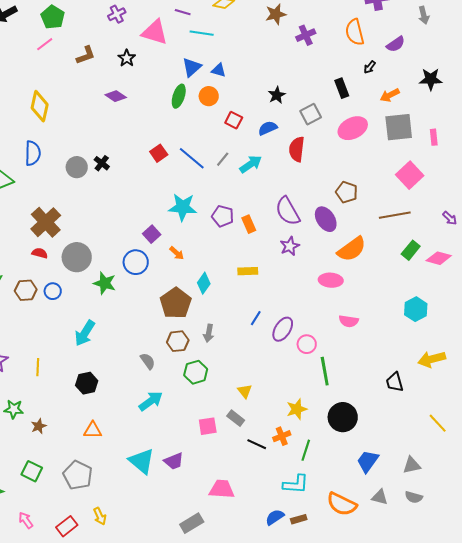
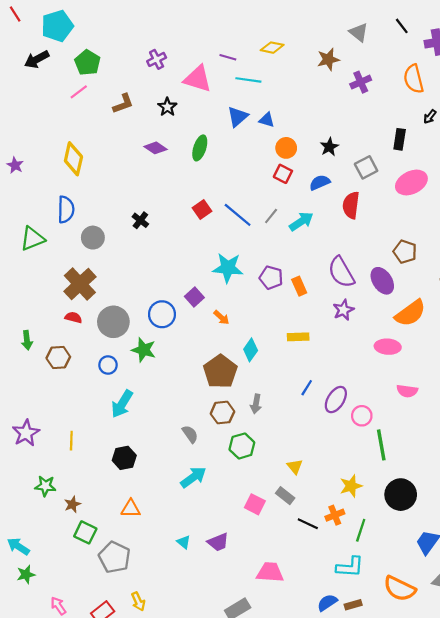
black rectangle: (342, 88) -> (400, 139), turned 30
green ellipse: (179, 96) -> (200, 148), moved
orange circle: (209, 96) -> (286, 148), moved
gray circle: (77, 167) -> (93, 238), moved
blue circle: (136, 262) -> (162, 314), moved
blue circle: (53, 291) -> (108, 365), moved
pink square: (208, 426) -> (255, 504), turned 36
cyan triangle: (142, 461) -> (184, 542), size x0.5
green square: (32, 471) -> (85, 532), moved

